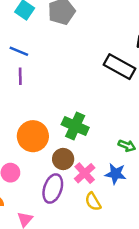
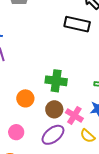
orange circle: (33, 136) -> (25, 98), size x0.7
purple ellipse: (53, 189) -> (53, 135), turned 50

